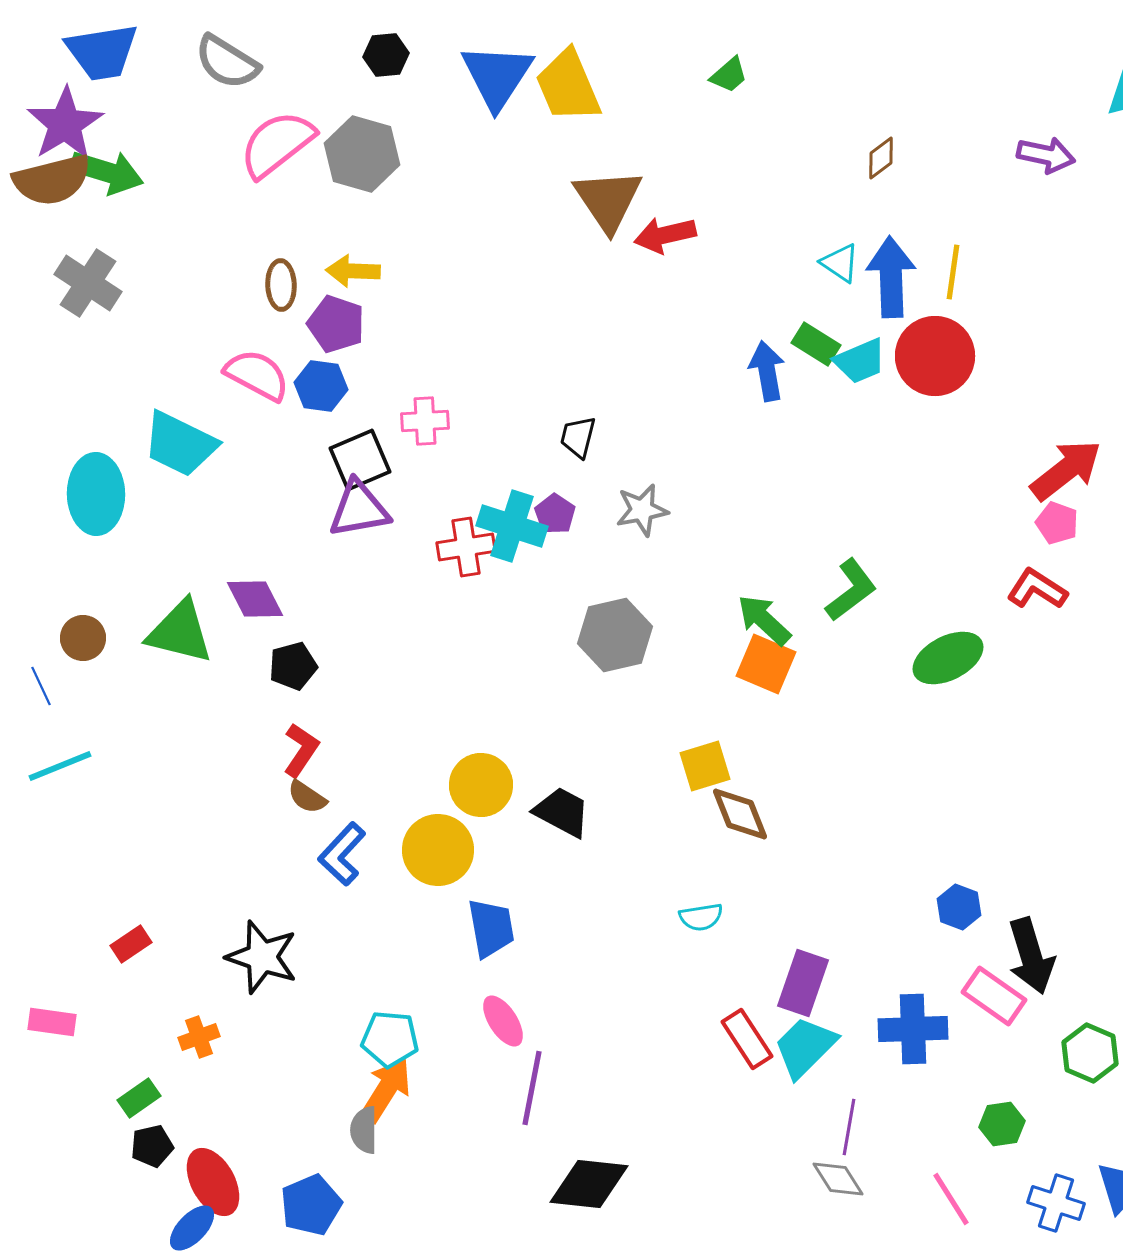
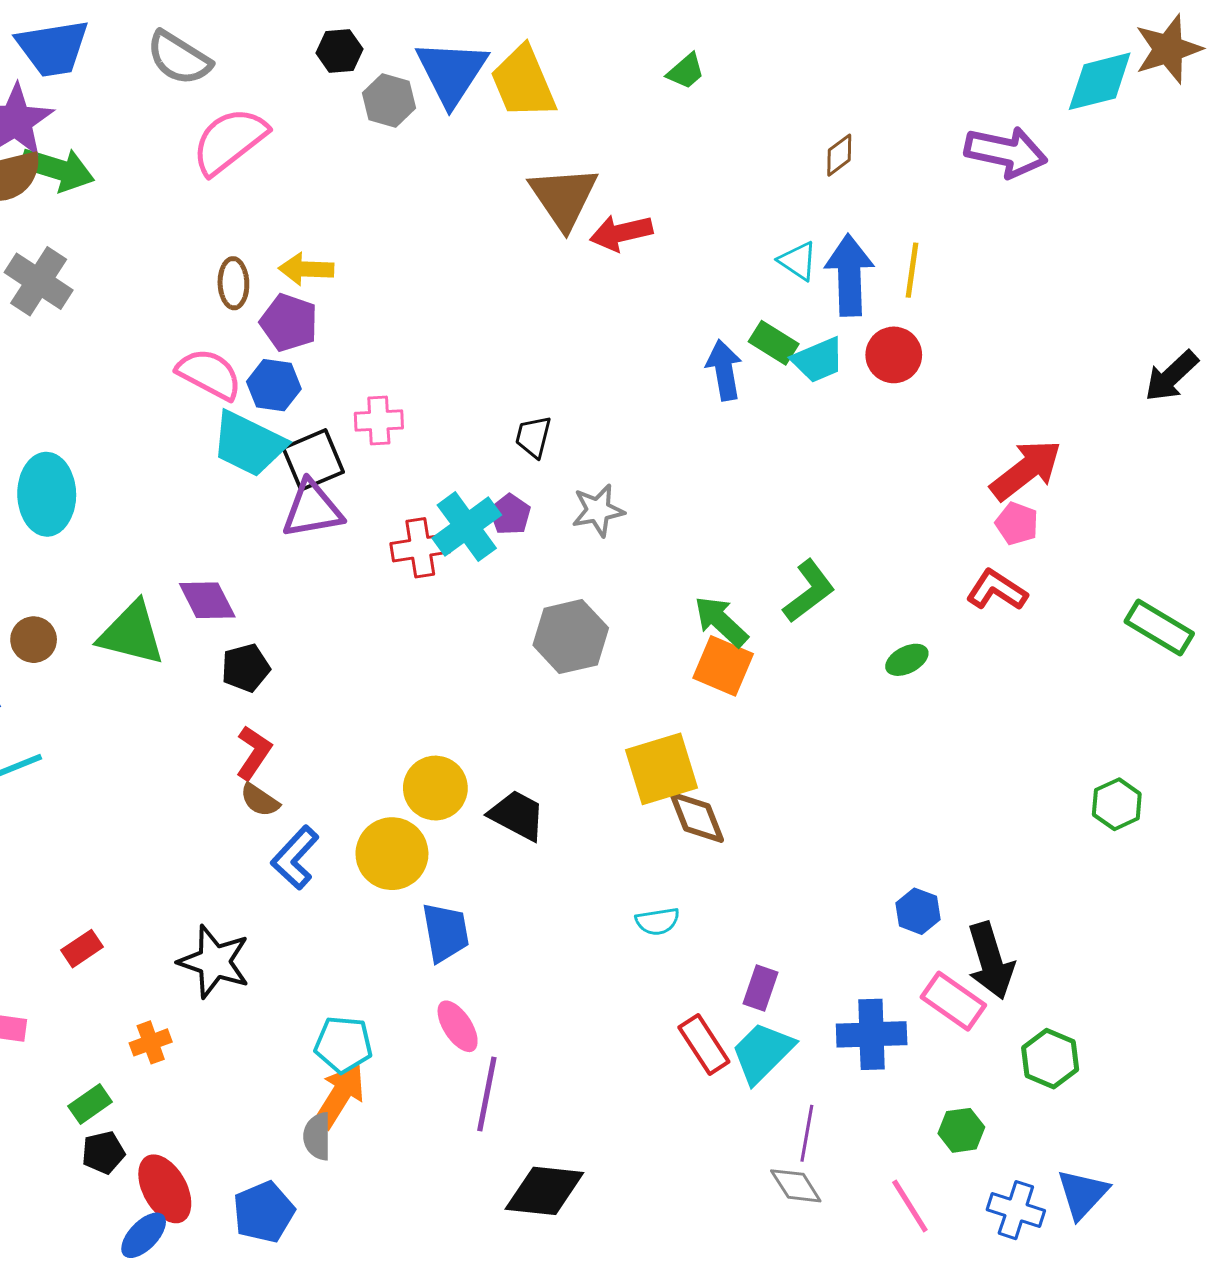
gray hexagon: (362, 154) -> (389, 100), moved, size x0.7
purple arrow: (1046, 155) -> (1006, 152), size x1.4
red circle: (935, 356) -> (894, 355), size x0.7
cyan trapezoid: (180, 444) -> (249, 444), moved
cyan cross: (512, 526) -> (467, 527), turned 36
green ellipse: (948, 658) -> (907, 660), size x0.6
yellow square: (705, 766) -> (662, 769), size x1.4
purple rectangle: (803, 983) -> (760, 988), size x0.7

